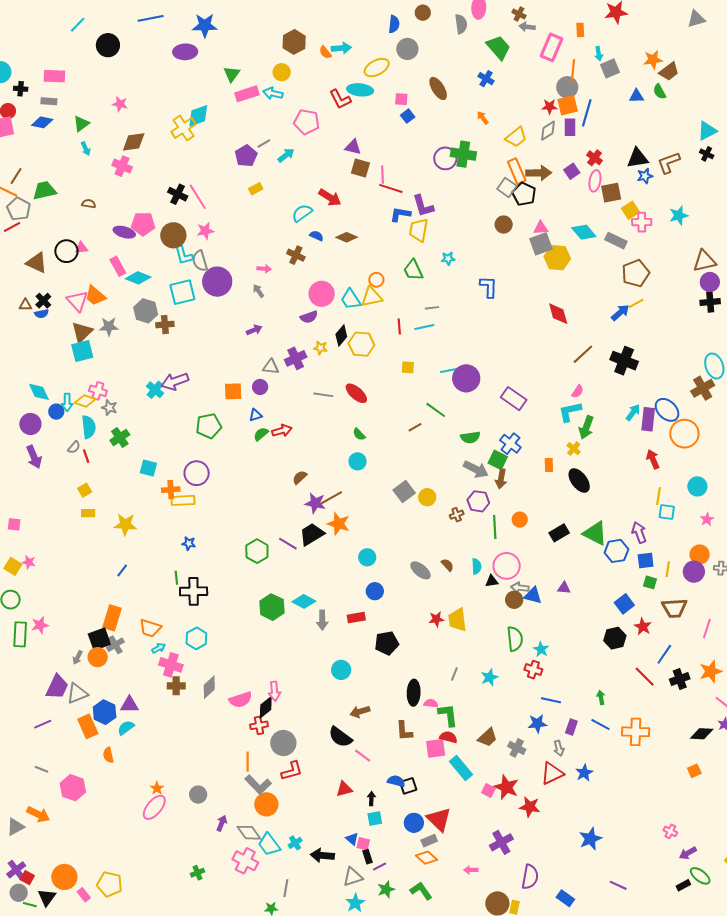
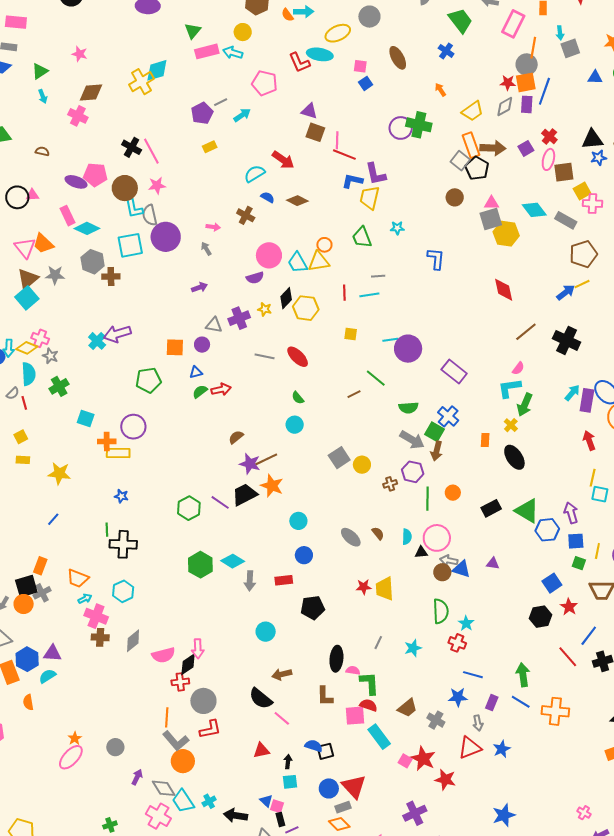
cyan square: (82, 351) -> (27, 298), turned -30
orange rectangle: (112, 618) -> (40, 566), size x0.7
green arrow: (601, 697) -> (523, 675), size x1.6

